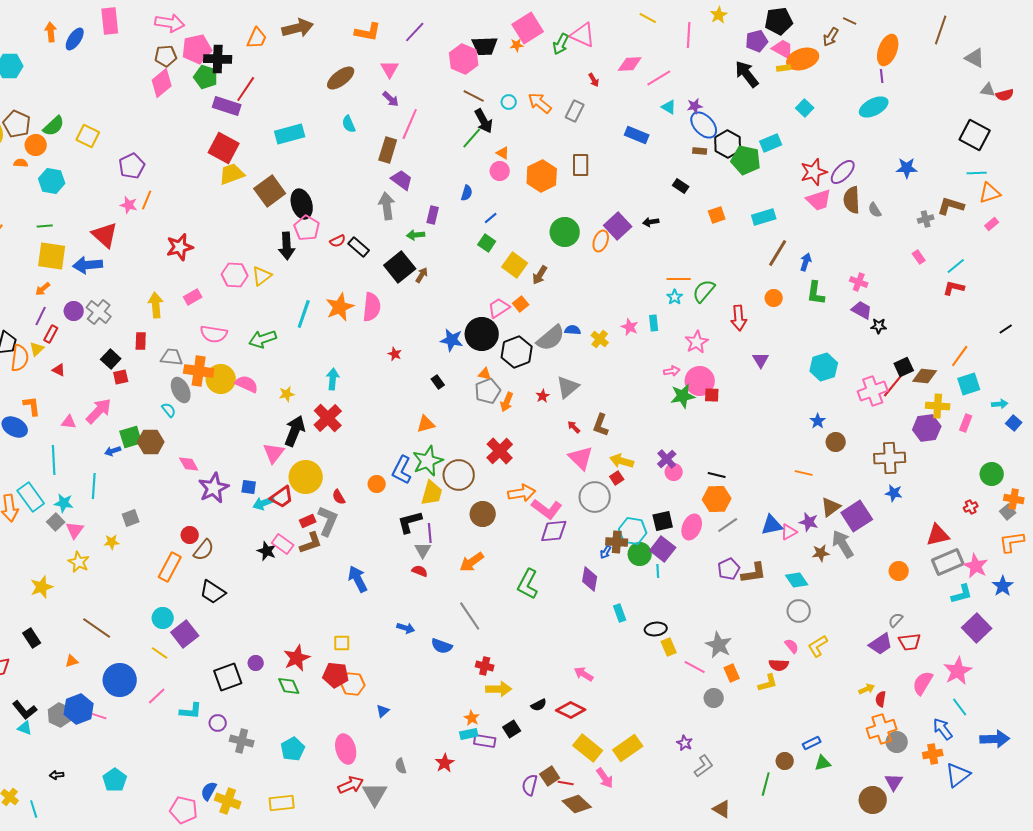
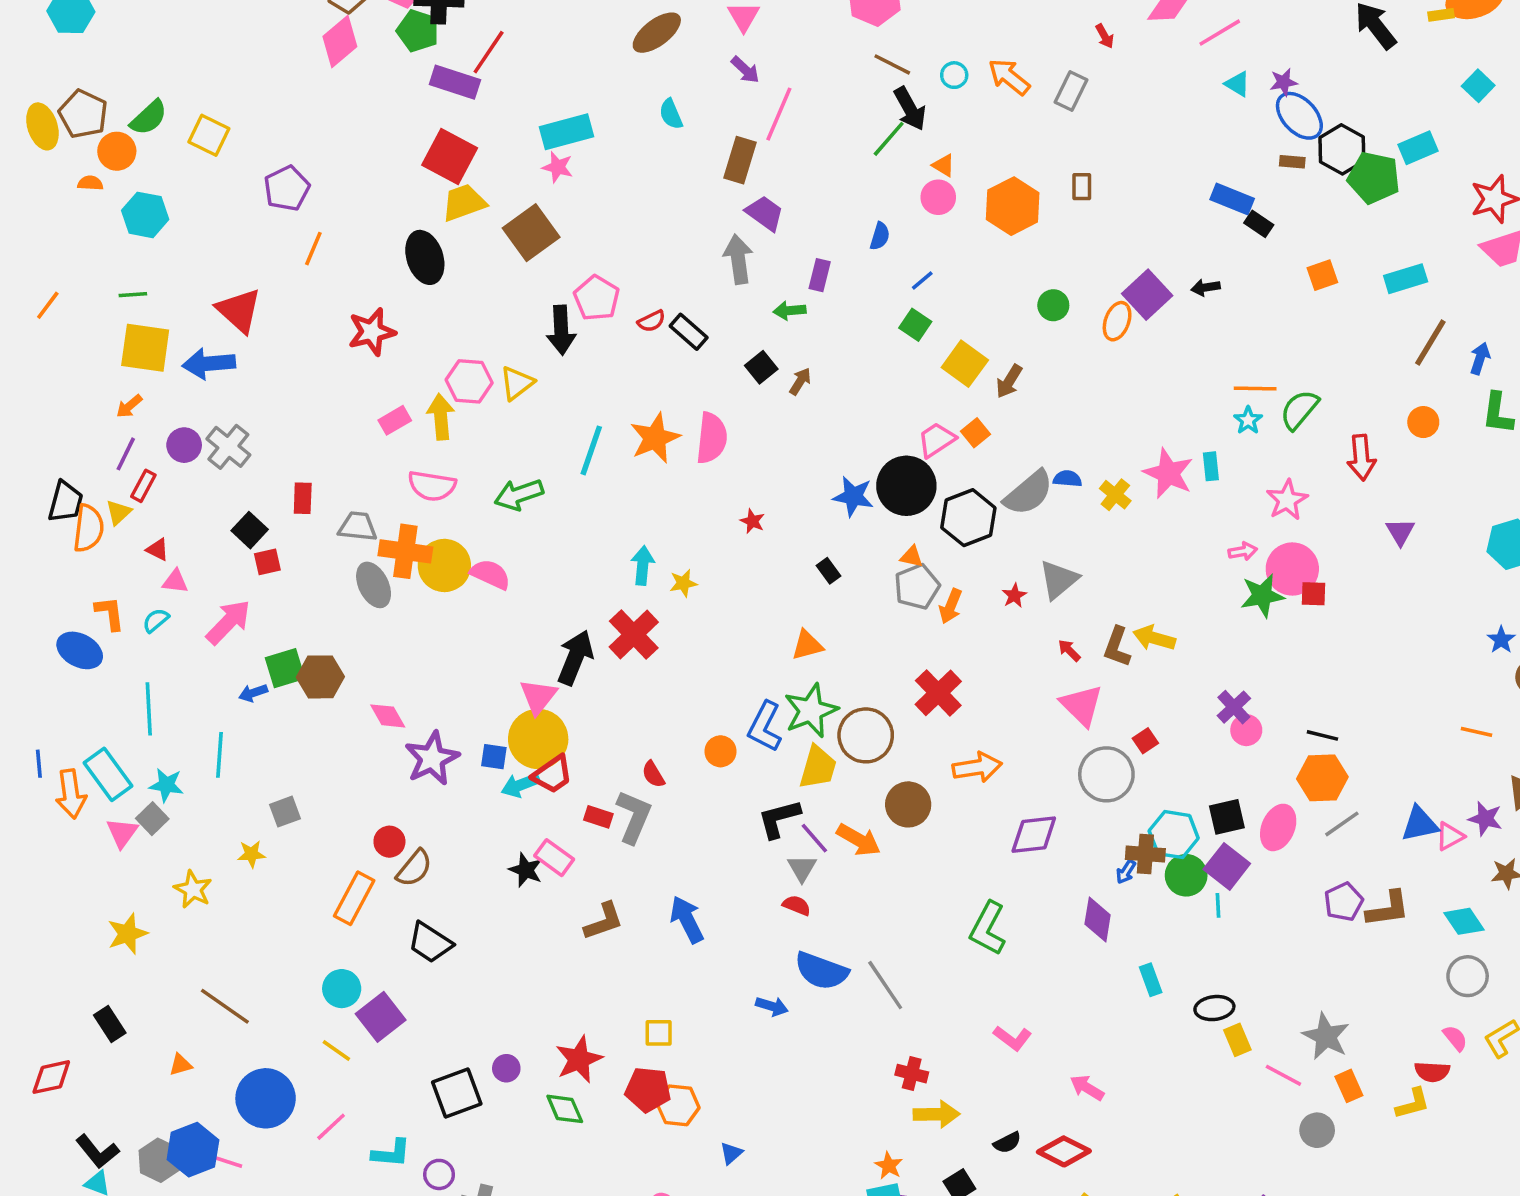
blue rectangle: (637, 135) -> (1232, 199), moved
brown rectangle: (581, 165) -> (1082, 187), size x0.7
black ellipse: (302, 204) -> (425, 257), moved
pink star: (129, 205) -> (558, 167), moved
green circle: (565, 232) -> (1053, 305), size x0.6
black square: (400, 267) -> (761, 367), size x0.6
yellow arrow: (156, 305) -> (441, 417), moved
pink star: (630, 327) -> (1168, 473), size x1.6
yellow star: (287, 394) -> (683, 583), moved
cyan semicircle: (169, 410) -> (156, 620), moved, turned -91
pink triangle: (69, 422) -> (175, 581), moved
yellow arrow: (622, 461) -> (1154, 638), moved
yellow circle: (306, 477) -> (538, 739), moved
pink L-shape: (547, 509) -> (1013, 1038), moved, size x0.7
red rectangle: (308, 521) -> (598, 817), turned 42
pink triangle: (75, 530) -> (122, 833), moved
purple line: (430, 533) -> (814, 838), turned -36
brown L-shape: (311, 543) -> (604, 921), moved
orange arrow: (472, 562) -> (859, 840), moved, turned -115
blue semicircle: (442, 646) -> (821, 971), moved, size x1.4

